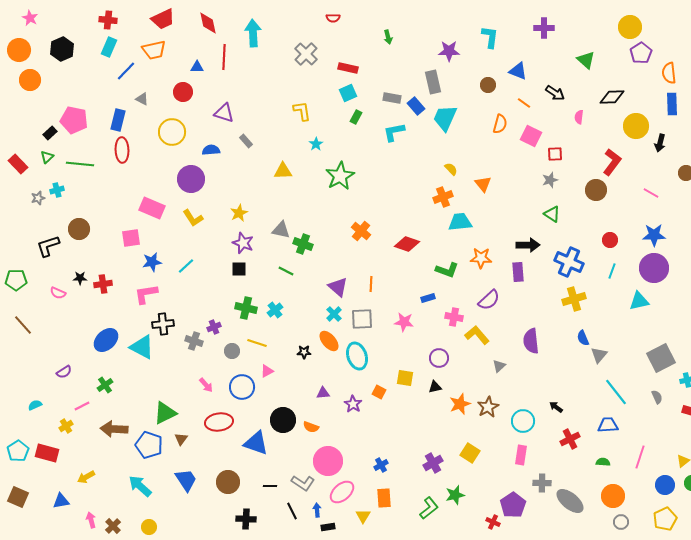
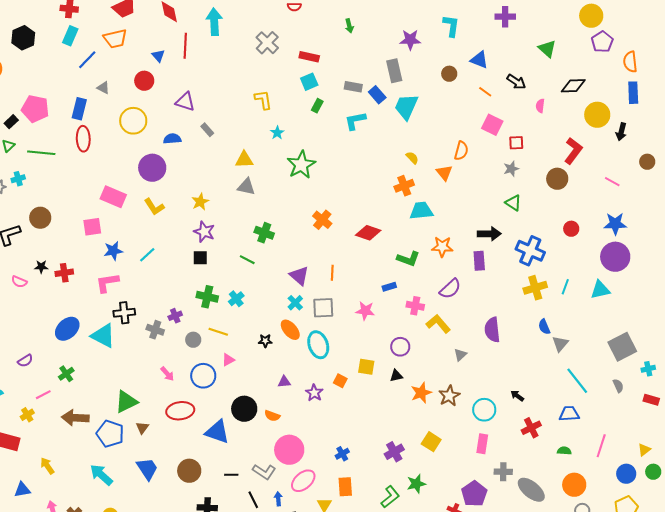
blue triangle: (197, 67) -> (158, 56), turned 48
orange semicircle: (500, 124) -> (461, 151), moved
gray triangle: (281, 230) -> (246, 187), moved
cyan line: (612, 271) -> (565, 287), moved
yellow arrow: (86, 477) -> (47, 466), turned 84

